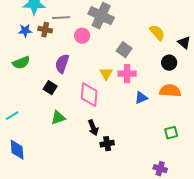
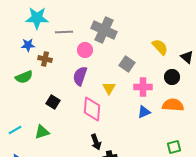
brown cross: (45, 30) -> (45, 59), moved
purple semicircle: (62, 64) -> (80, 76), moved
pink cross: (127, 74) -> (143, 87), moved
green triangle: (58, 118) -> (42, 132), moved

